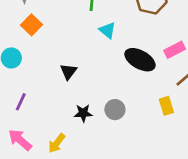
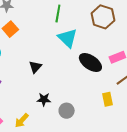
cyan triangle: (107, 30) -> (68, 38), size x1.5
gray circle: (115, 110) -> (67, 111), moved

